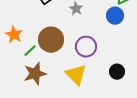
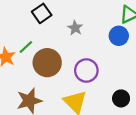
green line: (30, 51) -> (26, 47), moved

